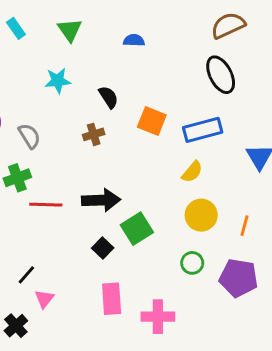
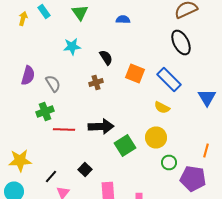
blue rectangle: (203, 130) -> (169, 80), turned 60
yellow semicircle: (192, 172) -> (162, 108), turned 77
yellow circle: (201, 215) -> (156, 138), moved
orange line: (244, 226) -> (206, 150), moved
black square: (103, 248) -> (85, 170), moved
green circle: (192, 263) -> (169, 162), moved

